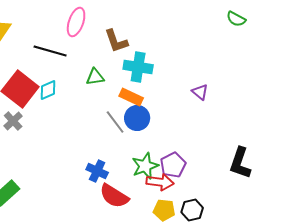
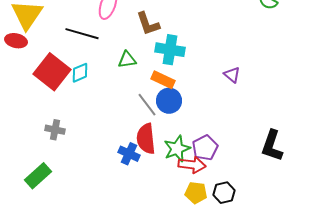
gray cross: (13, 121) -> (55, 130), moved, turned -36
red semicircle: (114, 196) -> (146, 139), moved, turned 52

